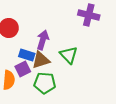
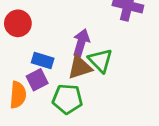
purple arrow: (43, 40) -> (81, 43), moved
brown triangle: (41, 60) -> (80, 67), moved

